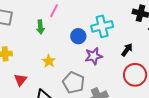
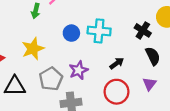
purple star: (94, 56) -> (78, 70), moved, turned -30
yellow star: (49, 61) -> (33, 49), size x1.5

